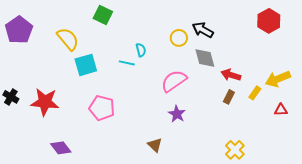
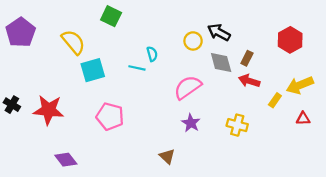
red hexagon: (269, 21) -> (290, 40), moved
brown rectangle: (229, 97) -> (247, 58), moved
yellow cross: (235, 150) -> (237, 125), moved, turned -30

